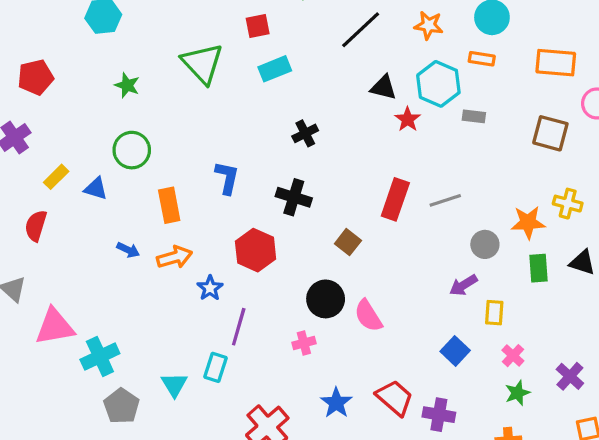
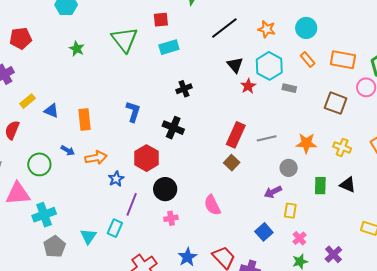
orange rectangle: (482, 59) -> (308, 60), moved, turned 35
black triangle: (383, 87) -> (235, 65), turned 30
green circle: (132, 150) -> (39, 164), moved
orange rectangle: (169, 205) -> (84, 120), moved
orange star: (528, 222) -> (306, 143), moved
brown square: (348, 242) -> (232, 163), moved
black circle: (326, 299) -> (165, 189), moved

